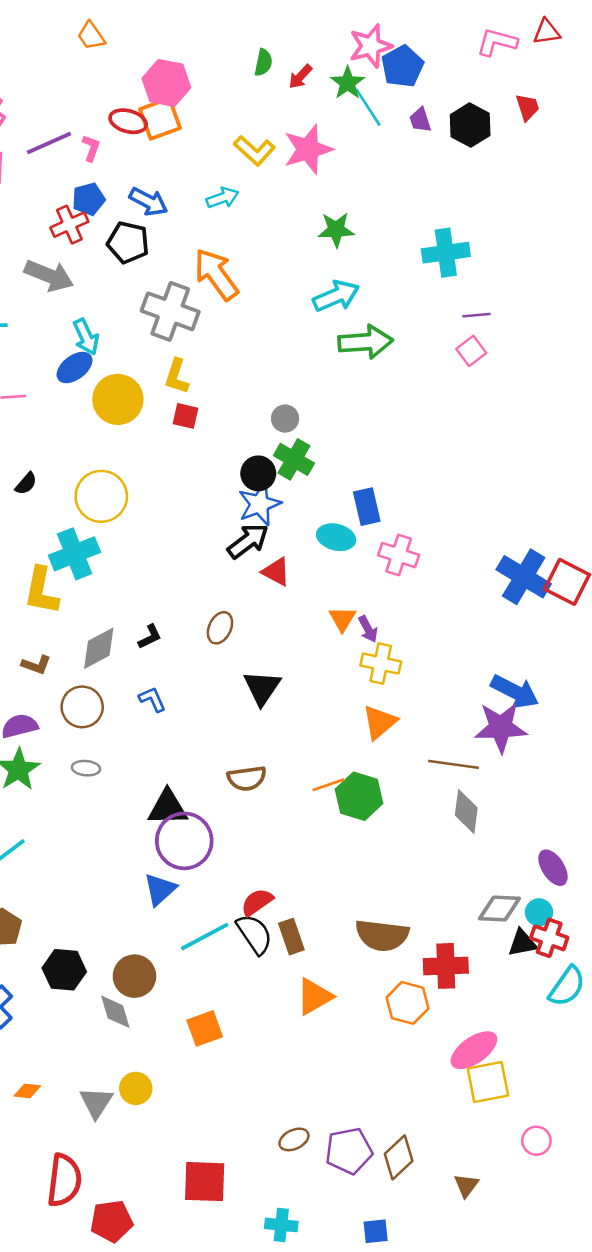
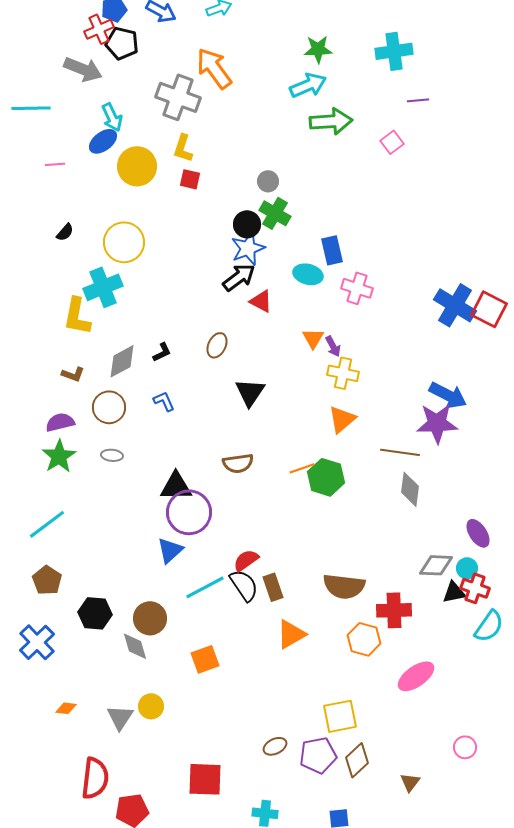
green star: (336, 230) -> (318, 49), moved
black pentagon: (128, 242) -> (122, 43), moved
pink square: (471, 351) -> (392, 142), moved
yellow square: (488, 1082) -> (340, 716), moved

